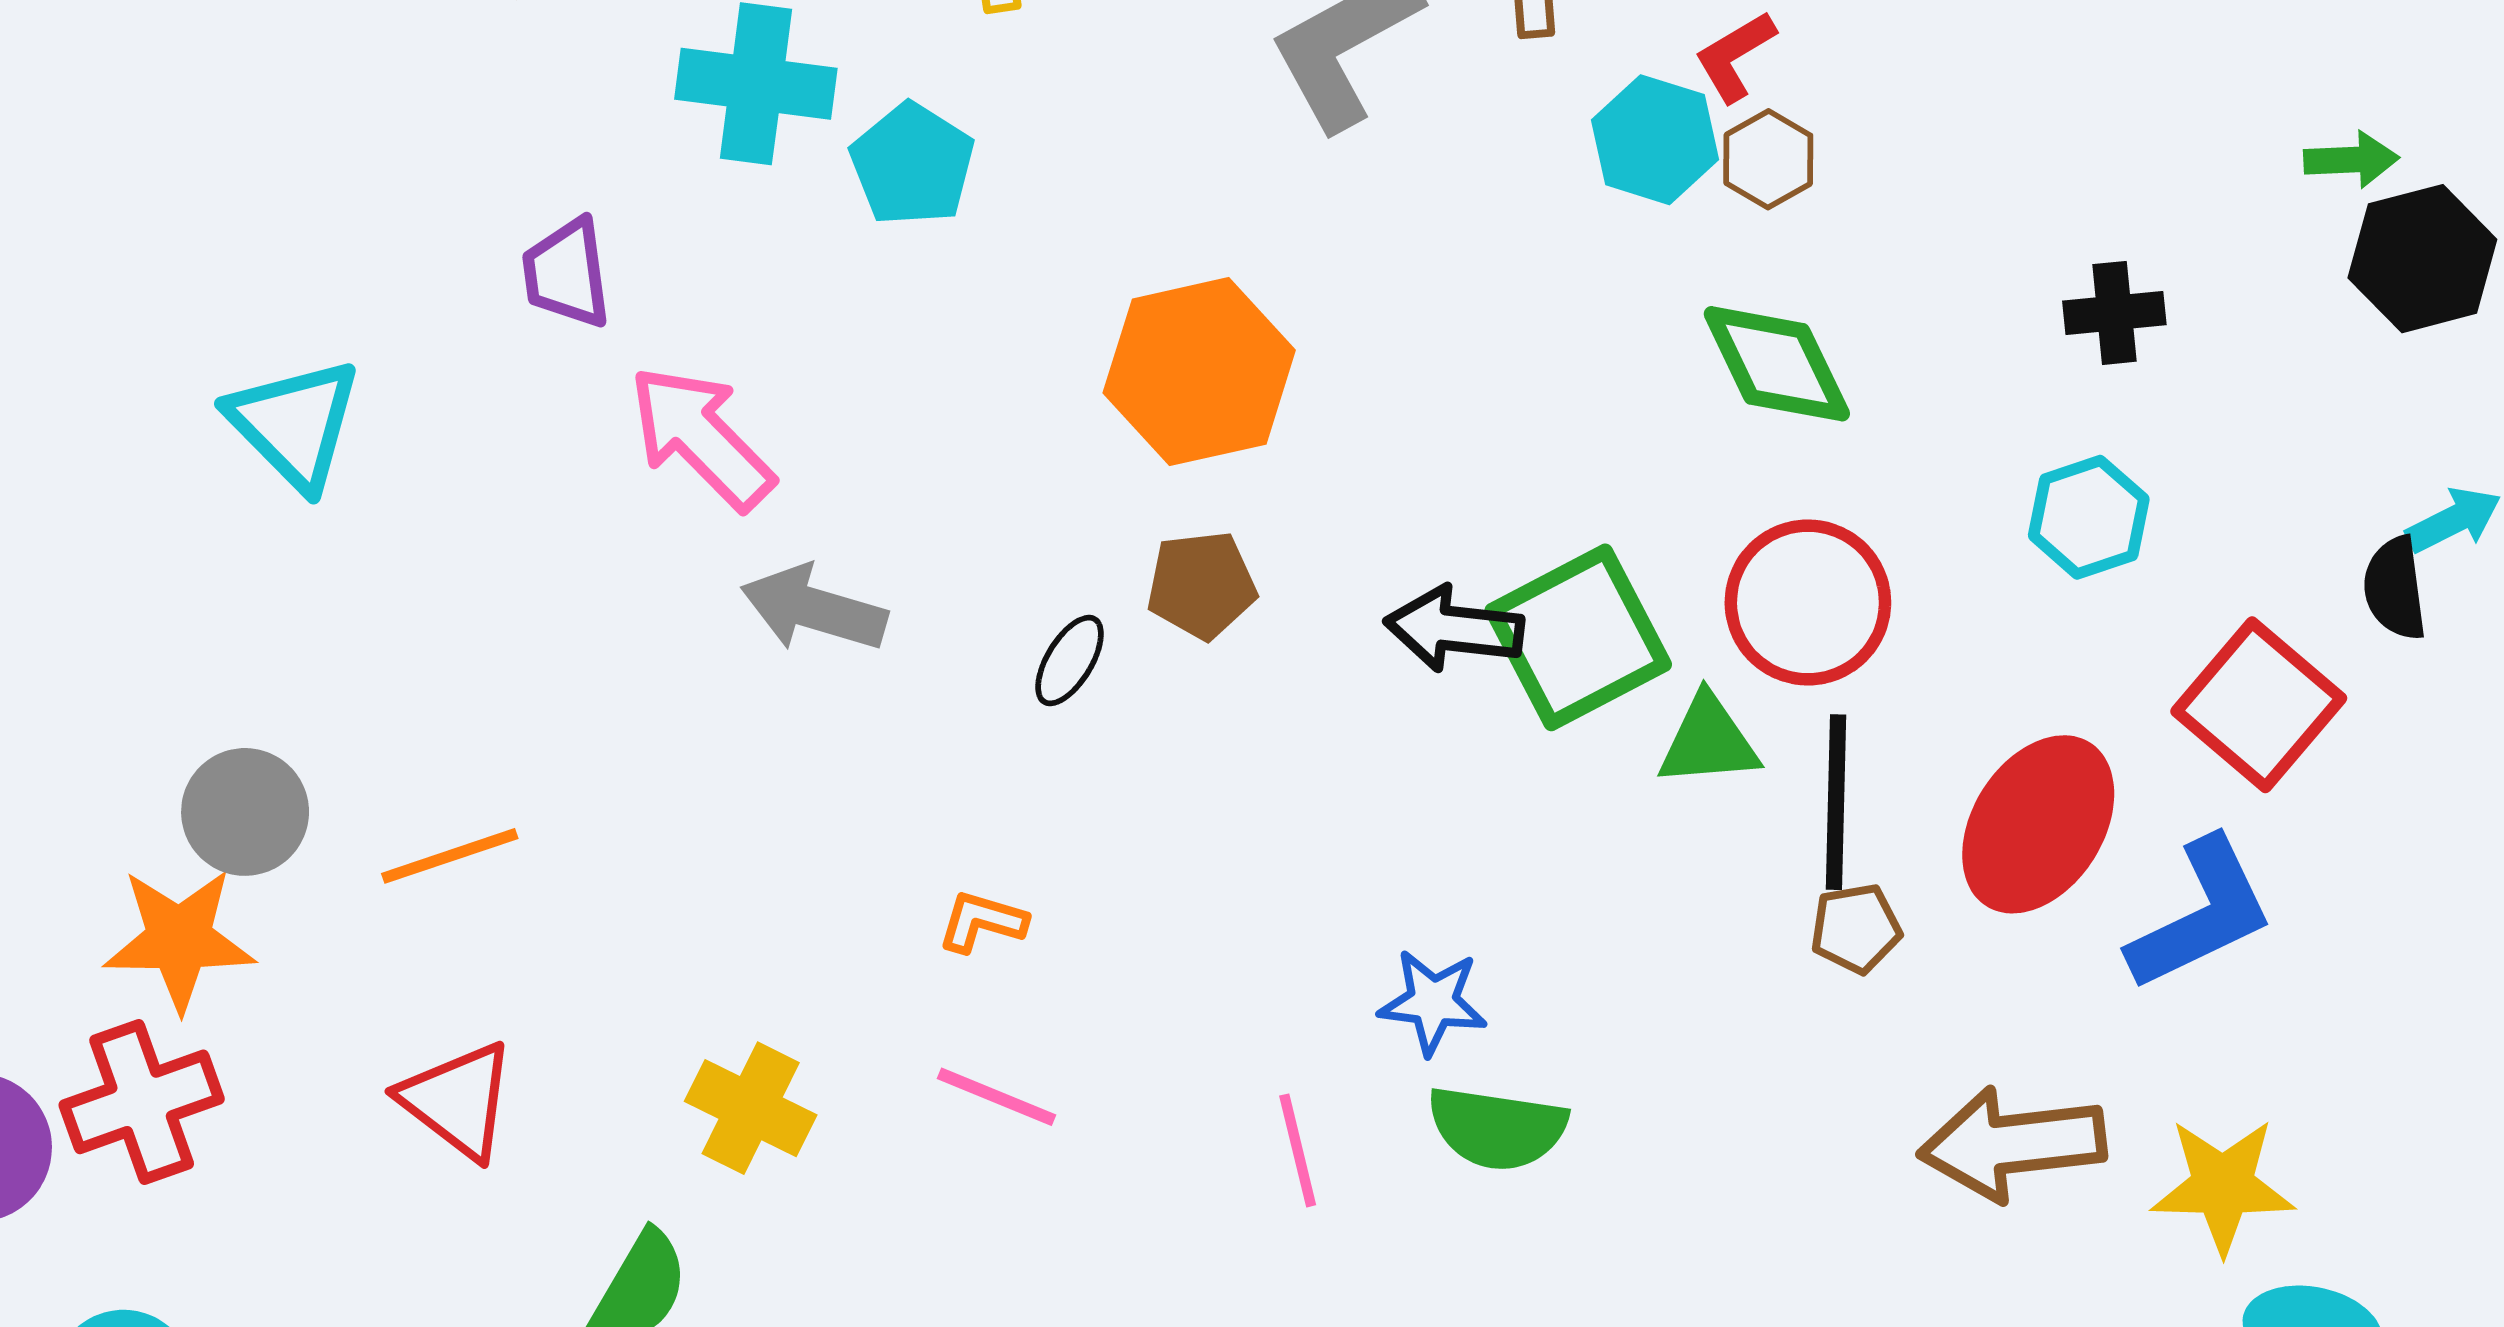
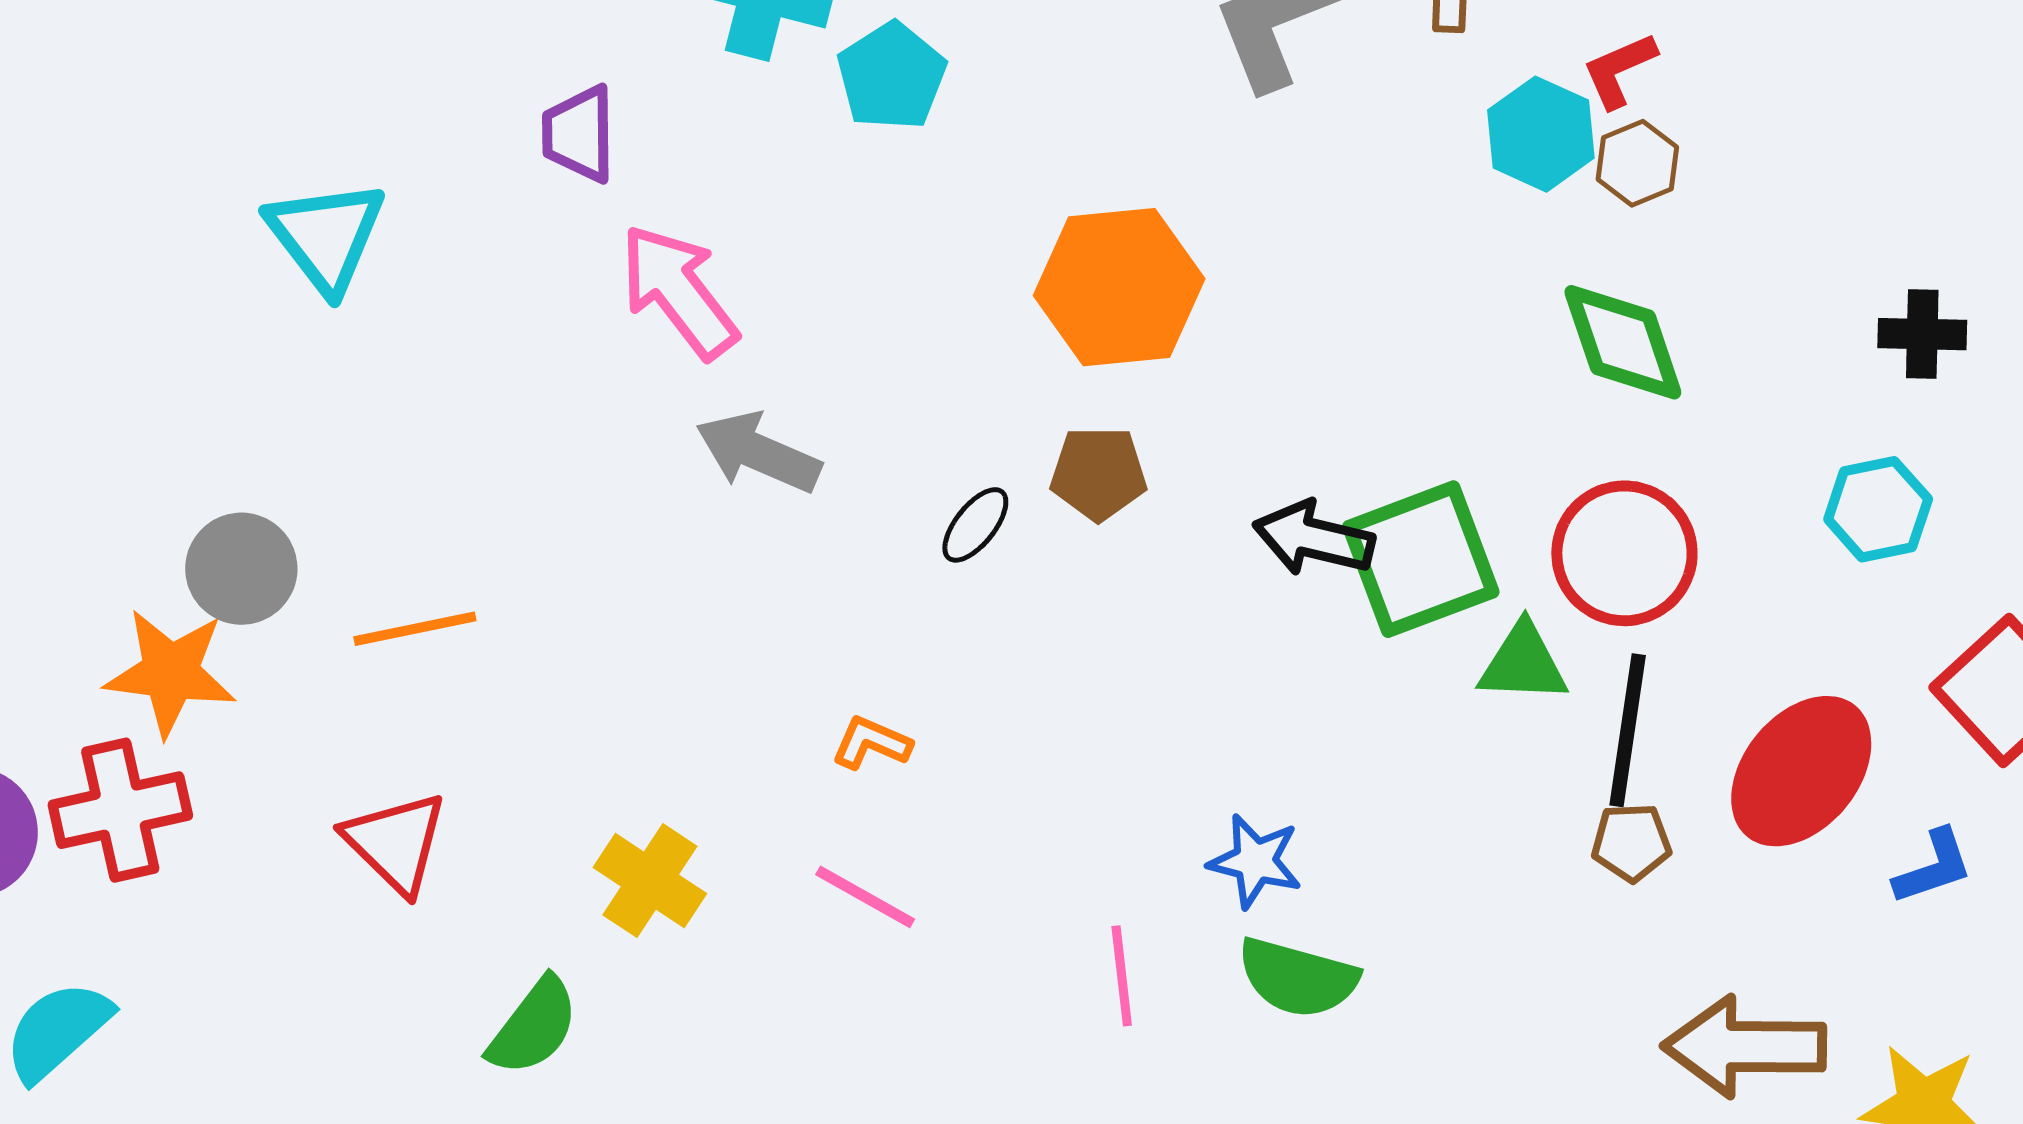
blue L-shape: (2201, 914) -> (1933, 867), size x0.6

